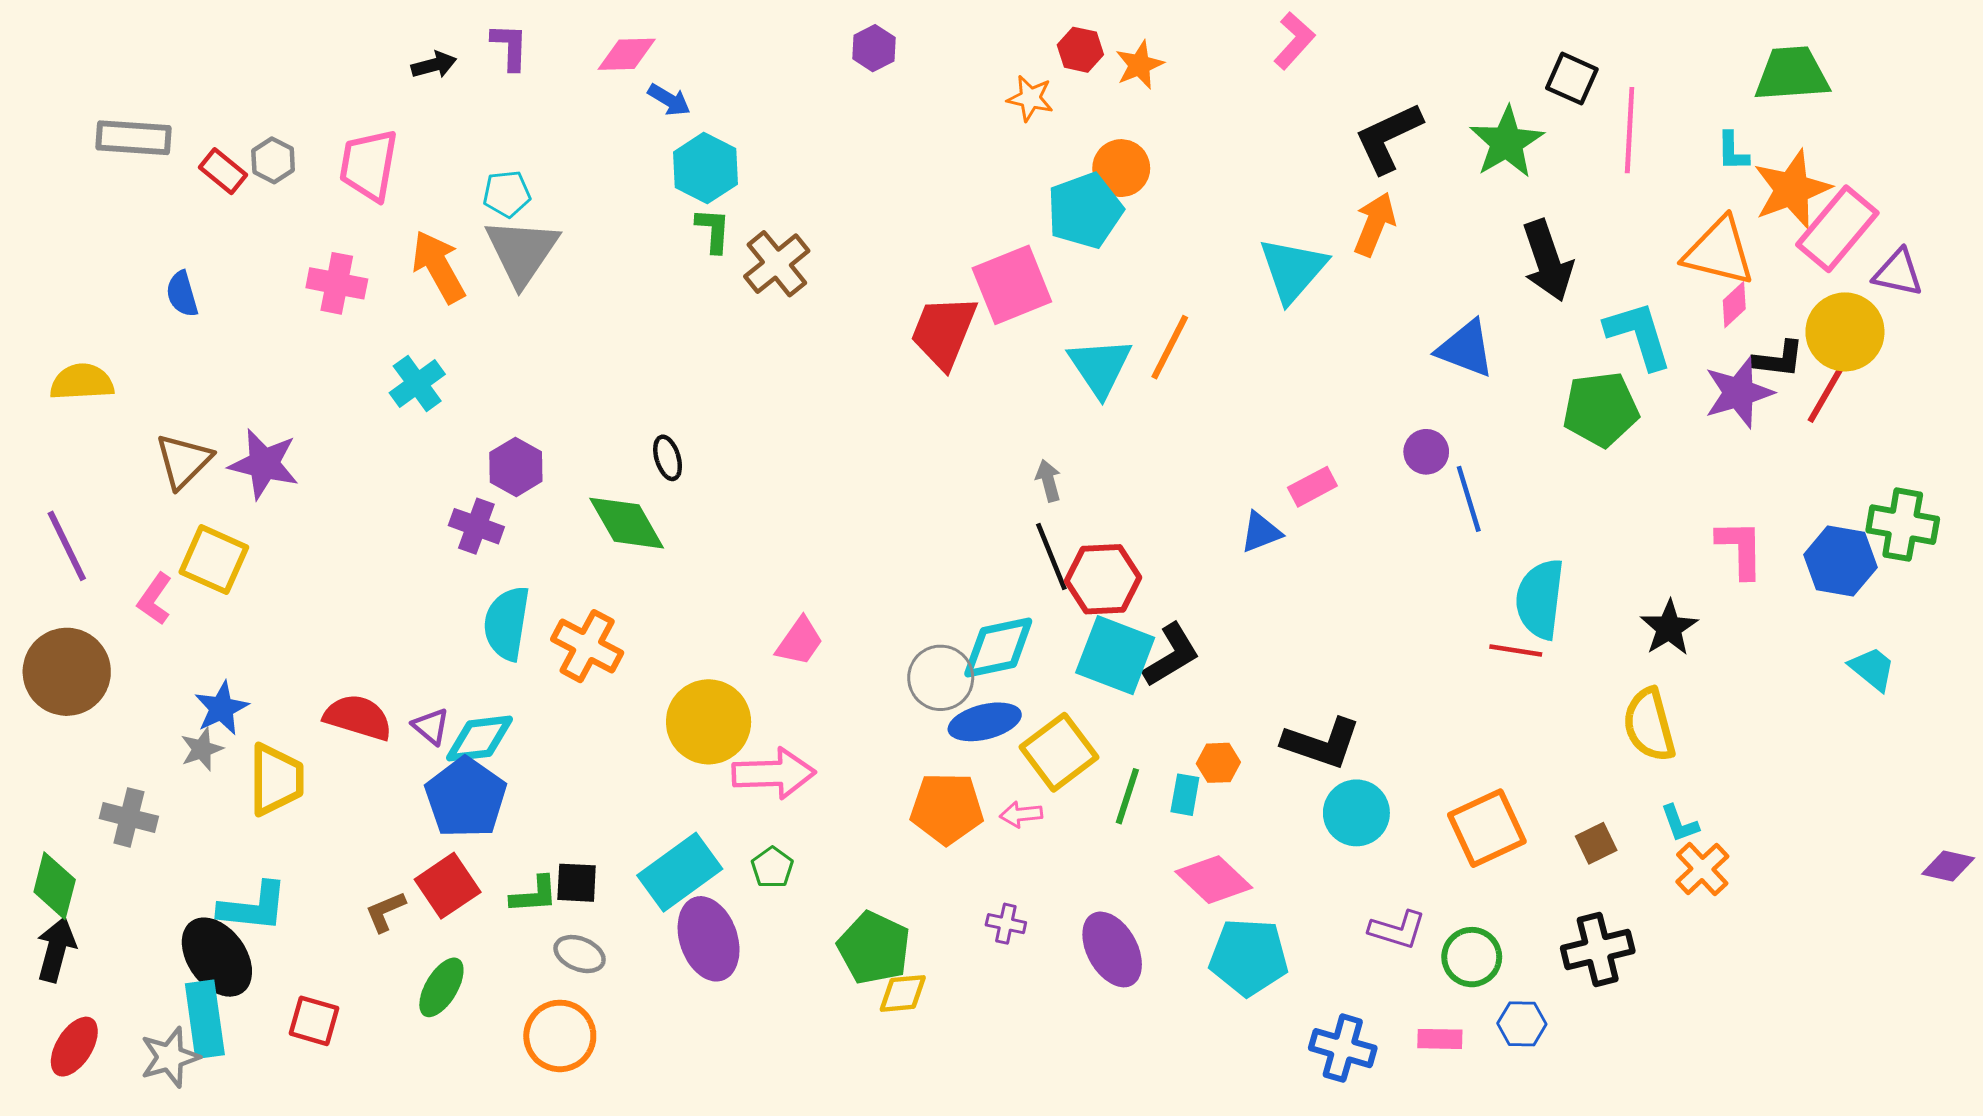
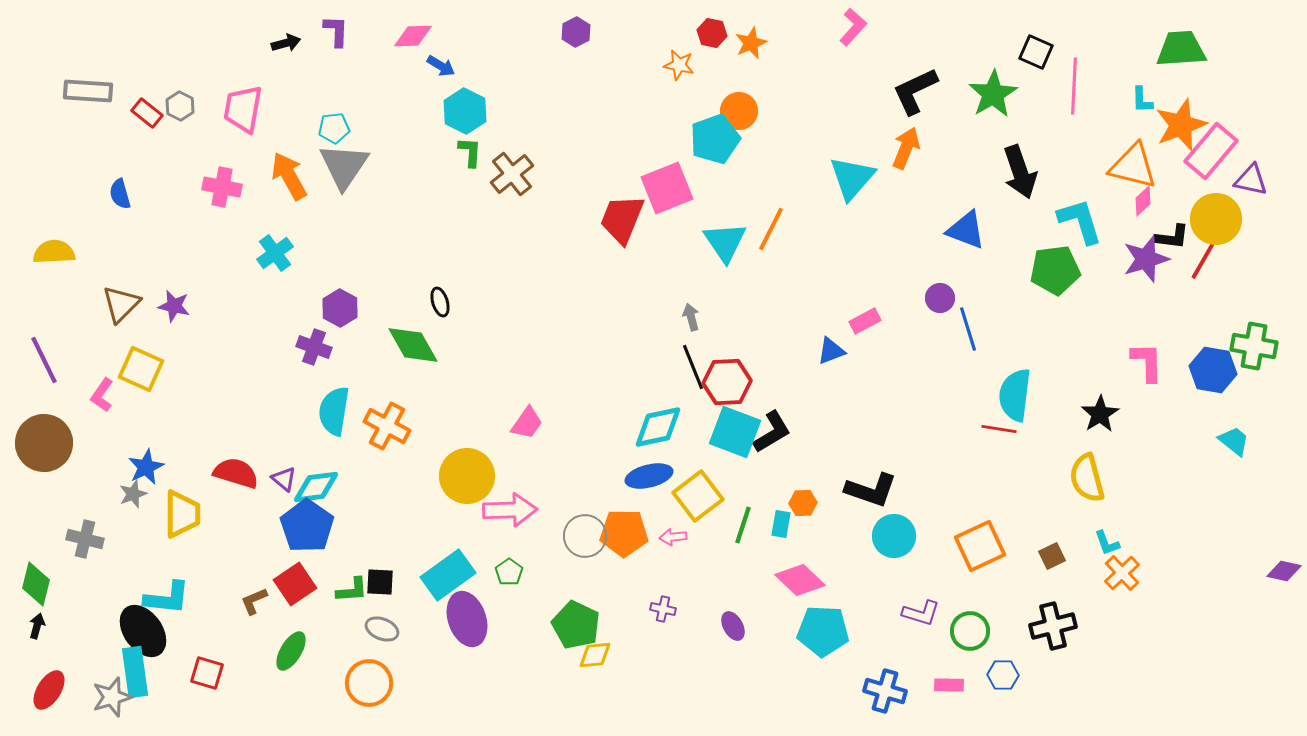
purple star: (264, 464) -> (174, 306), size x0.7
gray circle: (941, 678) -> (585, 536), moved
black arrow: (56, 949) -> (37, 626), size x0.6
purple ellipse: (1112, 949) -> (733, 626), size x0.6

